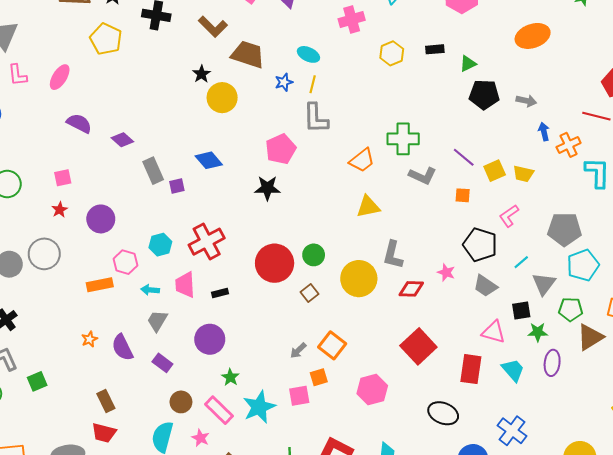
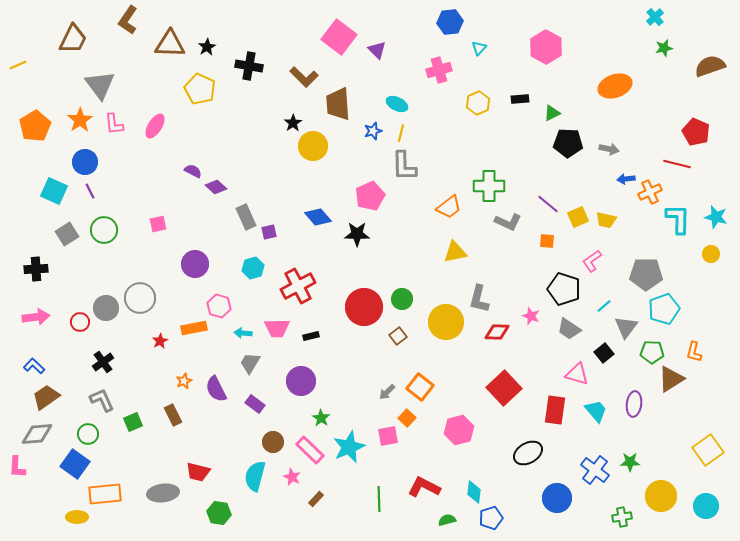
brown trapezoid: (248, 54) -> (338, 104), turned -112
purple semicircle: (79, 123) -> (193, 171), moved, size x0.7
blue arrow: (544, 132) -> (626, 179), turned -84
blue diamond: (209, 160) -> (318, 217), moved
red star: (60, 210) -> (160, 341), moved
cyan hexagon: (160, 245) -> (253, 268), moved
pink trapezoid: (185, 285) -> (277, 328), turned -88
black square: (521, 310) -> (604, 353), turned -30
green star: (538, 332) -> (630, 462), moved
orange square: (319, 377) -> (407, 418), turned -30
brown rectangle: (106, 401) -> (173, 415), moved
black ellipse: (443, 413) -> (528, 453), turned -52

